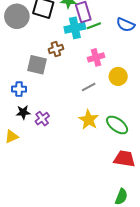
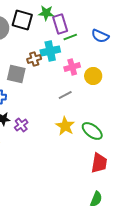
cyan cross: (75, 28) -> (50, 51), moved
yellow circle: (118, 76) -> (93, 76), moved
red trapezoid: (124, 159) -> (99, 163), turned 90

